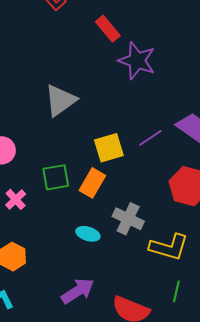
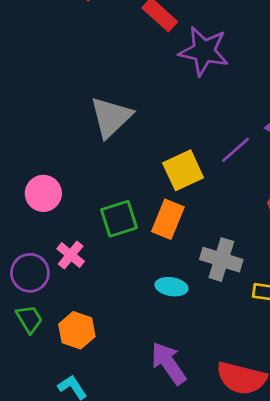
purple arrow: (78, 291) -> (169, 363), turned -84

